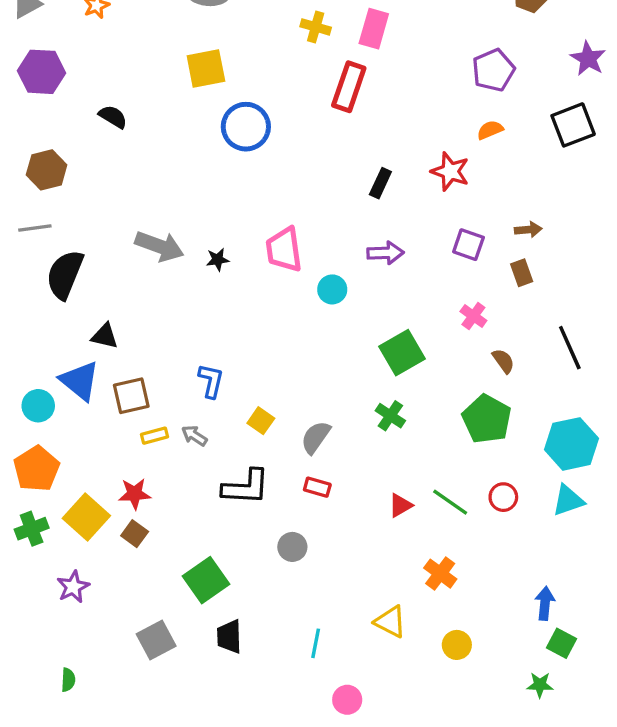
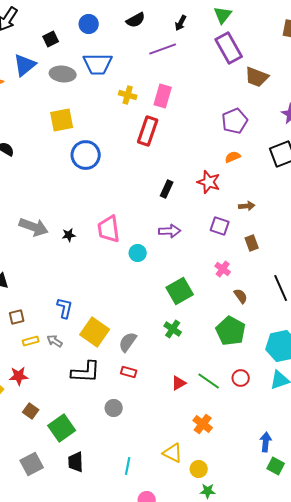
brown arrow: (528, 230) -> (247, 206), moved
brown square: (131, 396) -> (17, 317), size x0.7
yellow square: (261, 421) -> (95, 332), size x1.8
brown square: (135, 534) -> (31, 411), moved
yellow circle: (457, 645) -> (199, 469), moved
green star: (540, 685) -> (208, 491), moved

